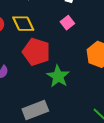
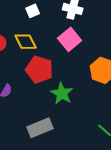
pink square: (67, 23) -> (70, 39), size x1.6

